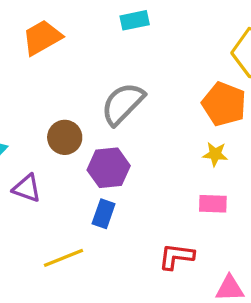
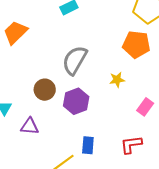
yellow star: (215, 154) -> (117, 80), moved
pink rectangle: (213, 204) -> (145, 107), turned -42
blue rectangle: (104, 214) -> (88, 145), moved

